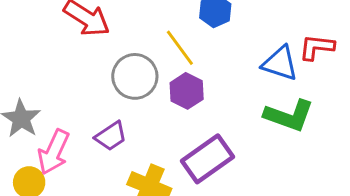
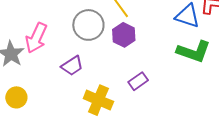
pink arrow: (54, 152) -> (36, 38), moved
purple rectangle: (207, 159) -> (138, 81), size x0.6

